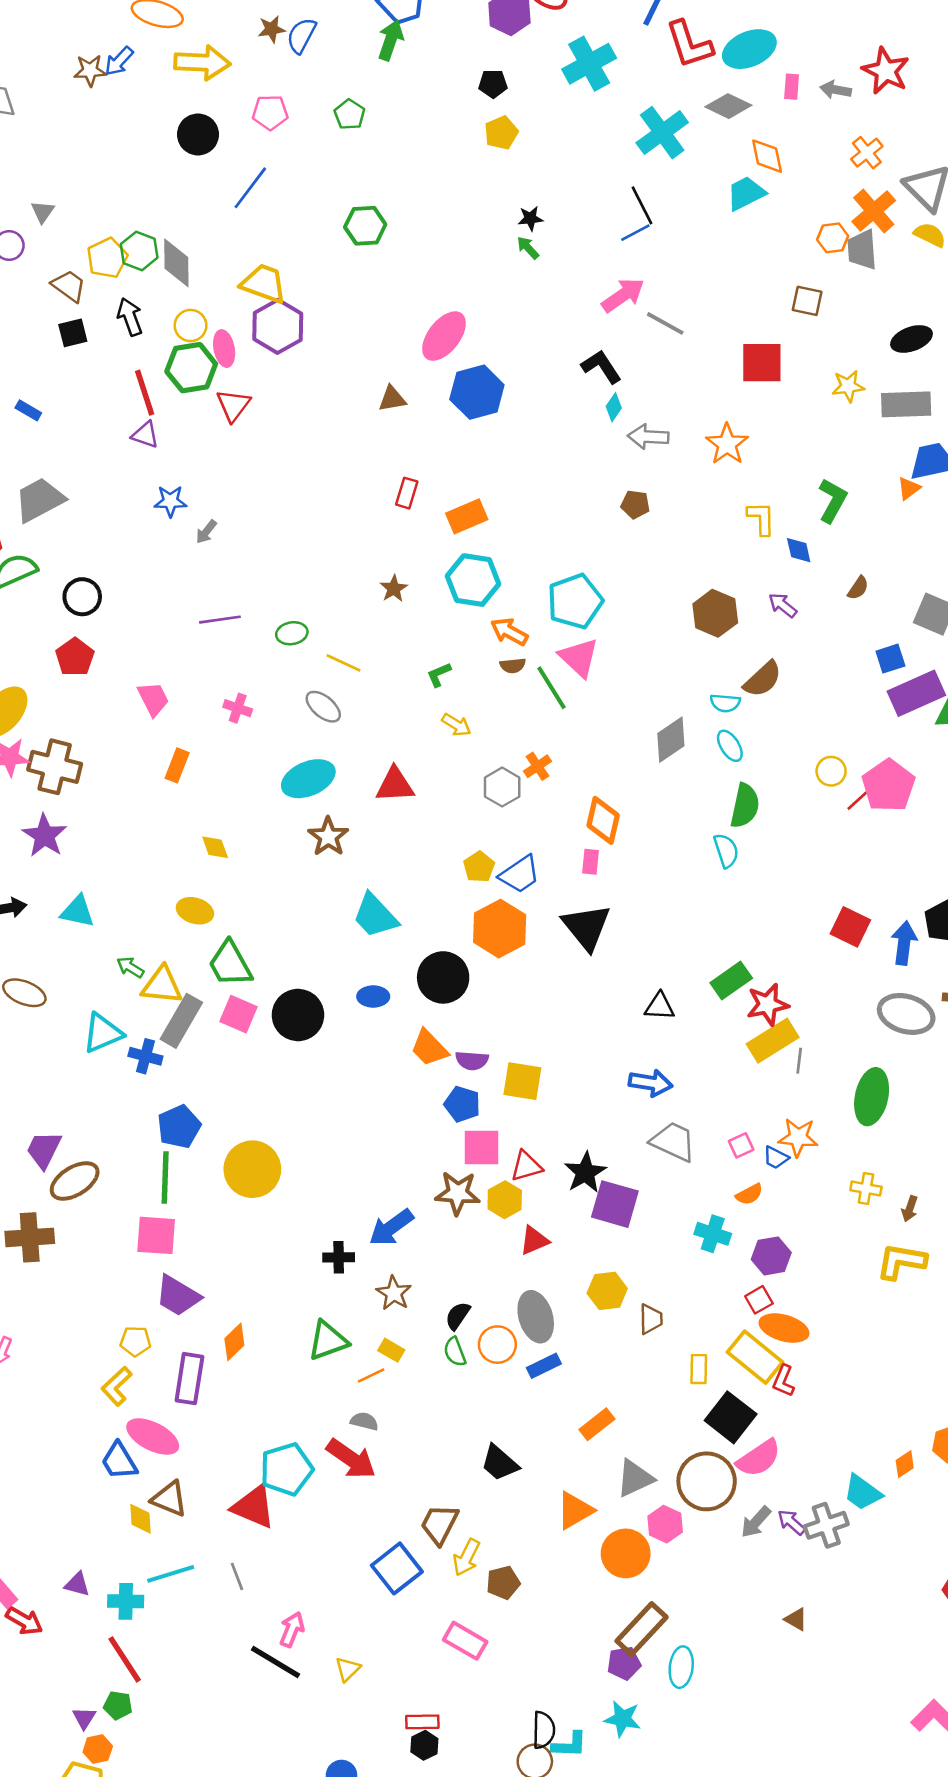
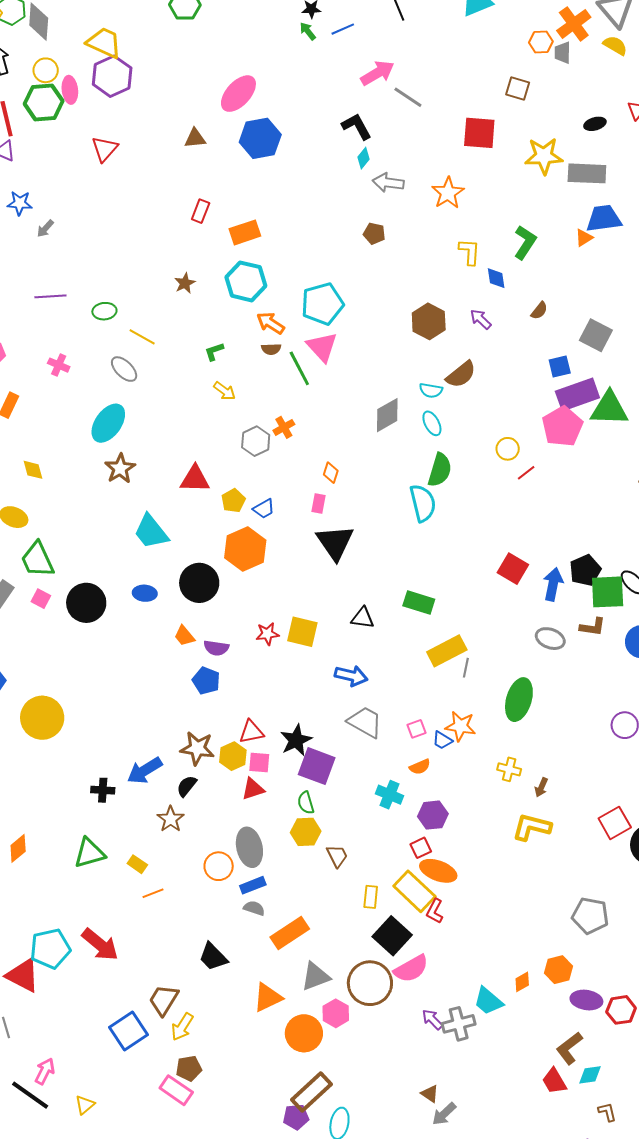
blue line: (635, 233) -> (343, 29), moved
gray trapezoid: (862, 250) -> (563, 53), size x0.7
black ellipse: (912, 339) -> (595, 124), size x0.7
yellow star: (848, 386) -> (544, 156), size x1.5
red triangle: (233, 405) -> (105, 149), moved
cyan ellipse: (308, 779) -> (108, 423), turned -36
red triangle: (395, 785) -> (195, 479), moved
pink pentagon: (889, 786) -> (562, 426), moved
orange diamond: (603, 820) -> (331, 473), size x0.6
cyan semicircle: (726, 851) -> (423, 503), size x1.4
blue trapezoid: (520, 874) -> (264, 509), size x0.7
black triangle: (586, 927) -> (335, 543), moved
green rectangle: (731, 980) -> (419, 602), turned 48
red star: (768, 1004) -> (267, 634), moved, size x0.7
pink square: (238, 1014) -> (41, 599), size x0.7
gray ellipse: (906, 1014) -> (550, 639), size x0.7
orange trapezoid: (429, 1048) -> (184, 636), size x0.7
yellow square: (522, 1081) -> (302, 632), moved
pink square: (482, 1148) -> (259, 763), moved, size x0.7
brown star: (394, 1293) -> (171, 819), moved
black semicircle: (458, 1316) -> (187, 786), moved
brown trapezoid: (651, 1319) -> (337, 856), turned -30
green semicircle: (455, 1352) -> (306, 803), moved
orange line: (371, 1375) -> (153, 893), moved
gray semicircle: (364, 1421) -> (254, 908), moved
orange rectangle: (597, 1424) -> (290, 933), size x1.4
gray arrow: (756, 1522) -> (444, 1114), moved
brown pentagon: (503, 1583) -> (189, 1068), moved

